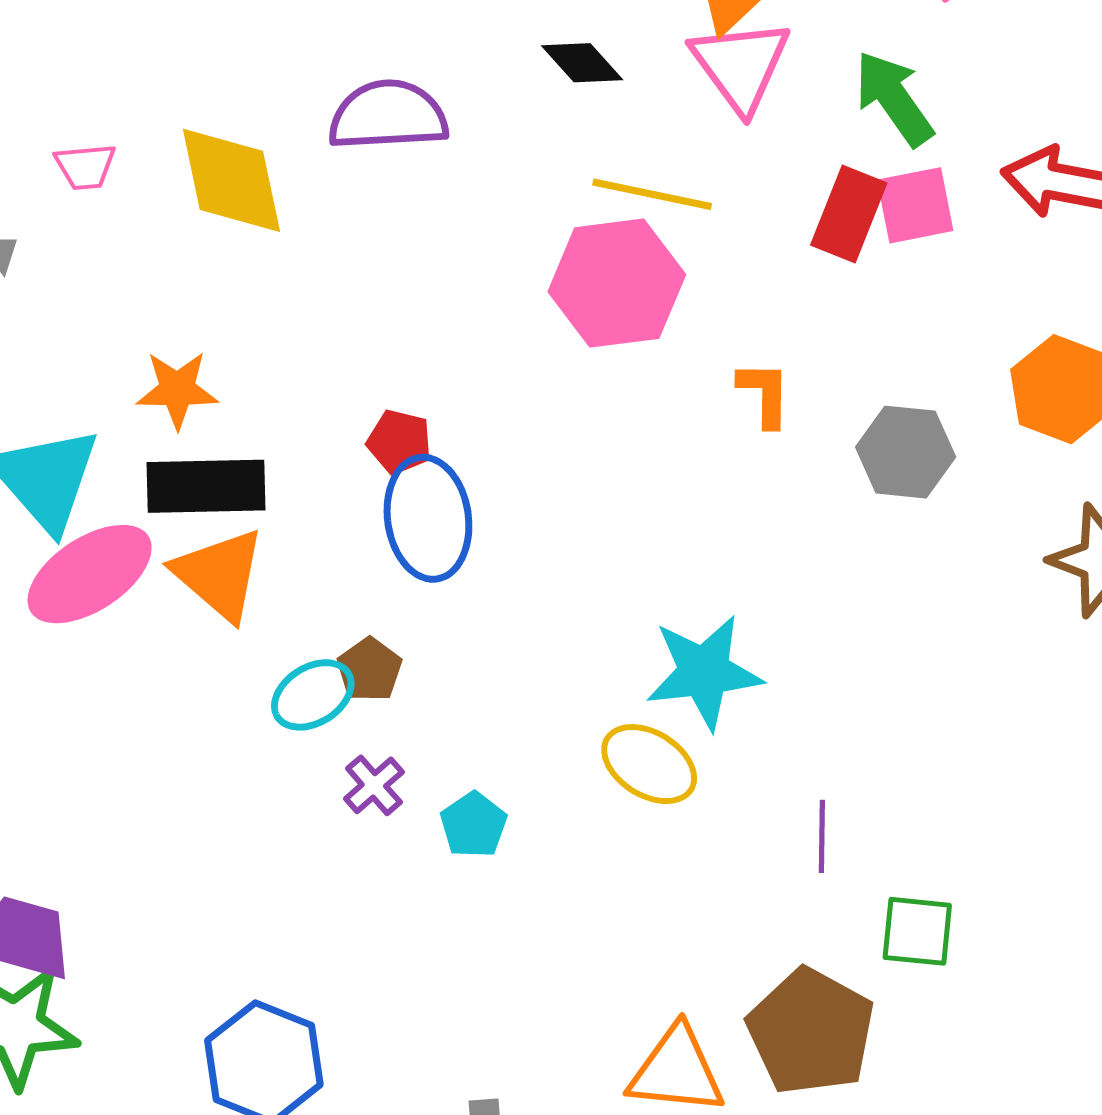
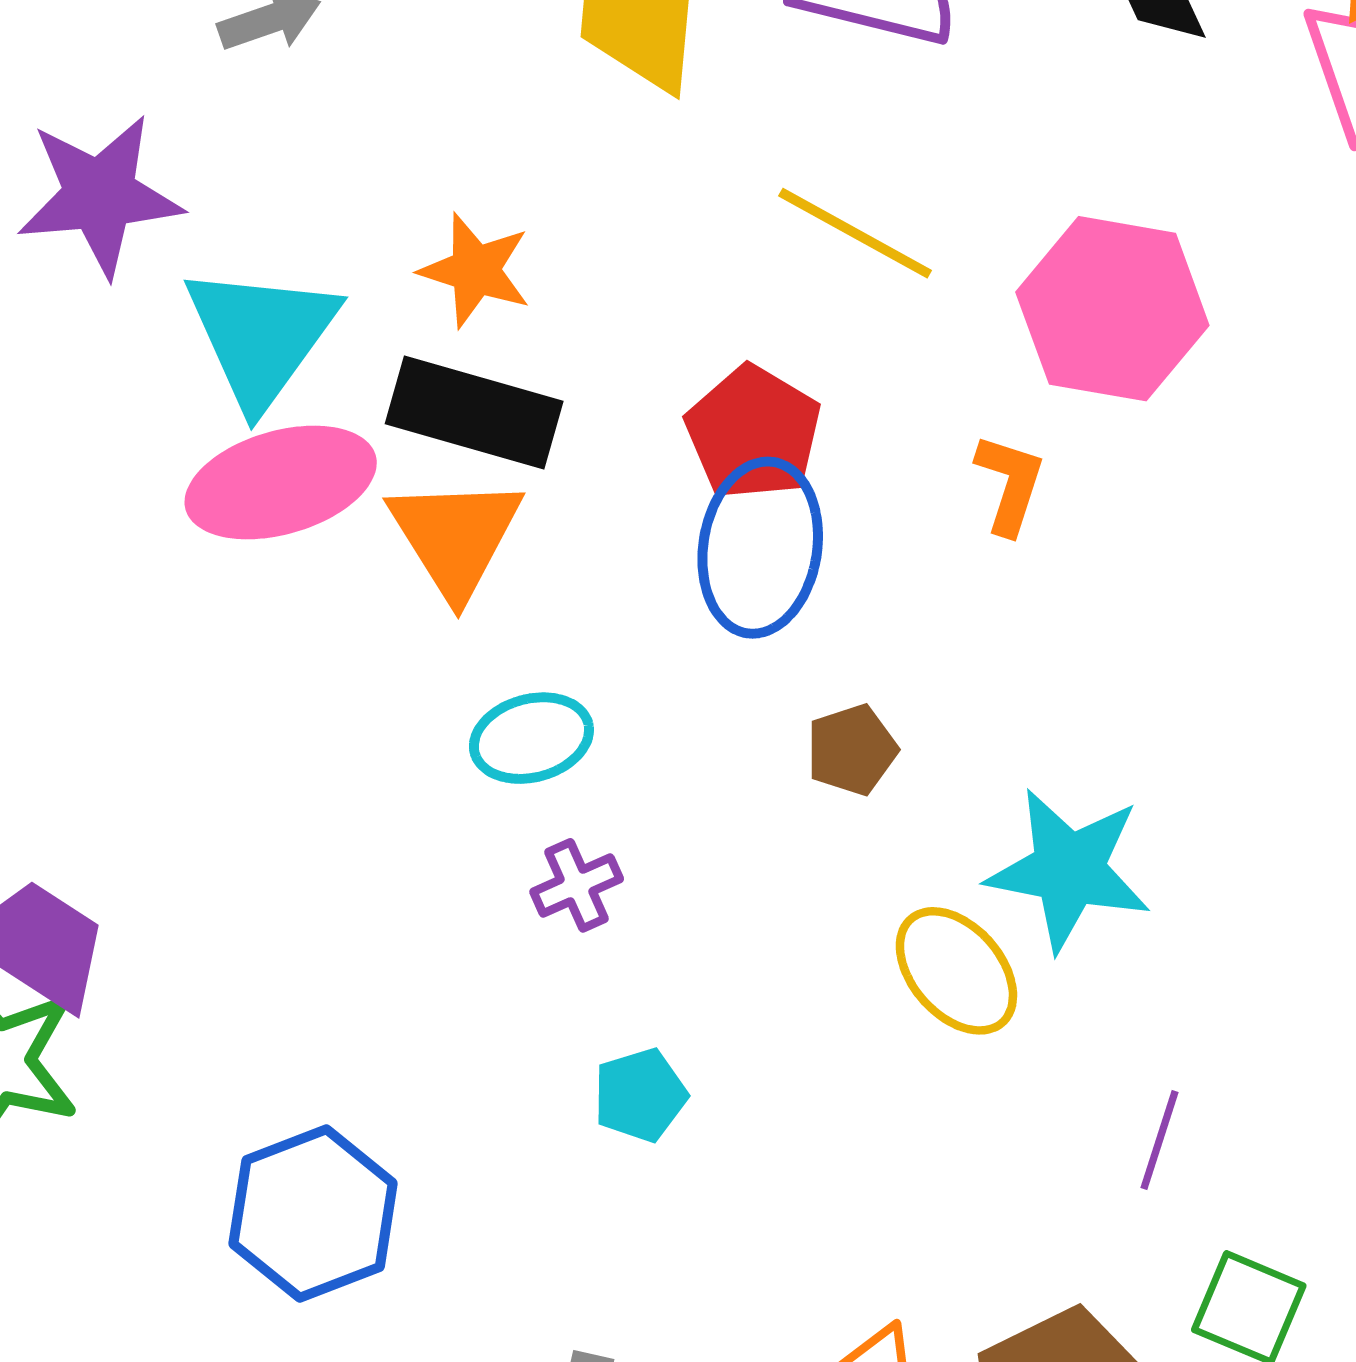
yellow line: (652, 194) -> (855, 233), moved
orange L-shape: (764, 394) -> (1010, 484), moved
red pentagon: (399, 442) -> (753, 433), size x1.5
brown pentagon: (369, 670) -> (852, 750), moved
cyan pentagon: (474, 825) -> (640, 1095), moved

